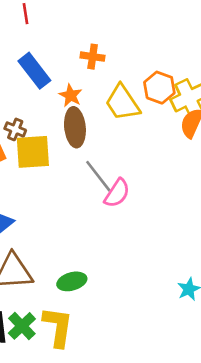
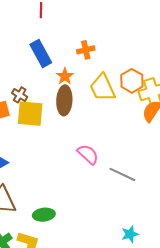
orange cross: (93, 57) -> (86, 50), turned -30
gray line: (98, 176) -> (122, 174), moved, turned -36
pink semicircle: (117, 193) -> (88, 154), turned -90

